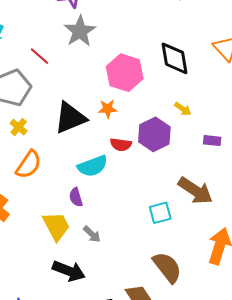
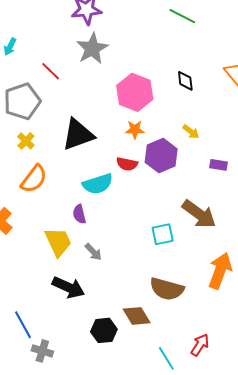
black diamond: (175, 58) -> (185, 81), size x0.6
orange star: (108, 109) -> (135, 130), moved
brown semicircle: (167, 267) -> (167, 289), turned 140

